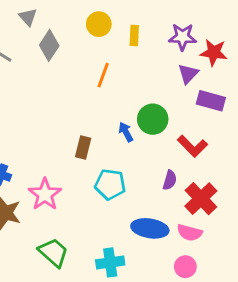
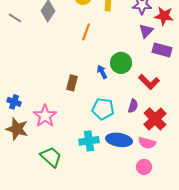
cyan pentagon: (110, 184) -> (103, 109), moved
cyan cross: (110, 262) -> (89, 141), moved

